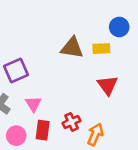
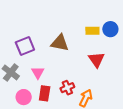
blue circle: (119, 27) -> (110, 29), moved
brown triangle: (72, 48) -> (60, 43), moved

